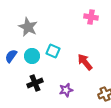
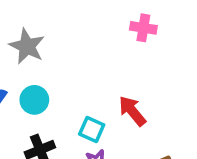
cyan square: (53, 51) -> (92, 129), moved

